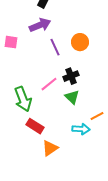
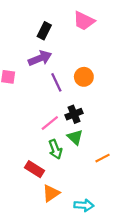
green arrow: (23, 99) -> (55, 149), moved, size x0.7
cyan arrow: (81, 129) -> (84, 205), moved

